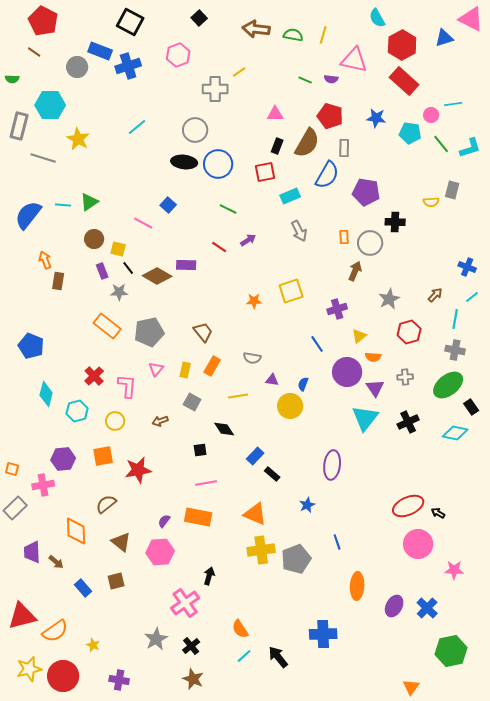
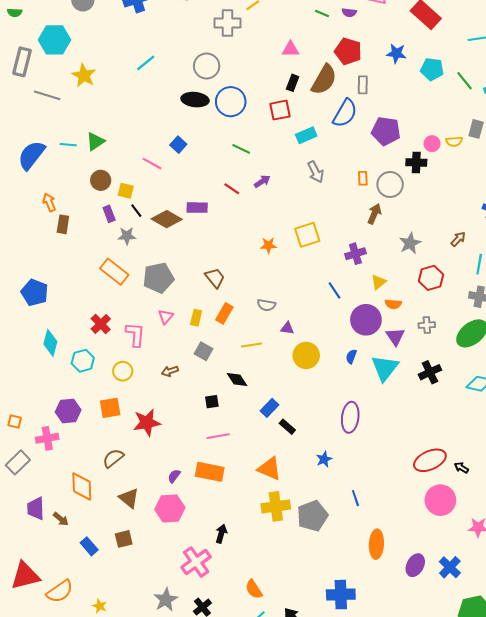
pink circle: (431, 115) -> (432, 144), moved
blue semicircle: (303, 384) -> (351, 356), moved

